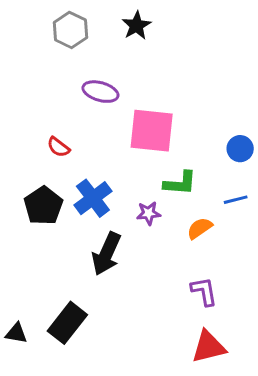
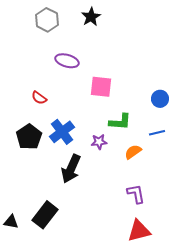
pink square: (152, 131) -> (101, 87), size x0.7

